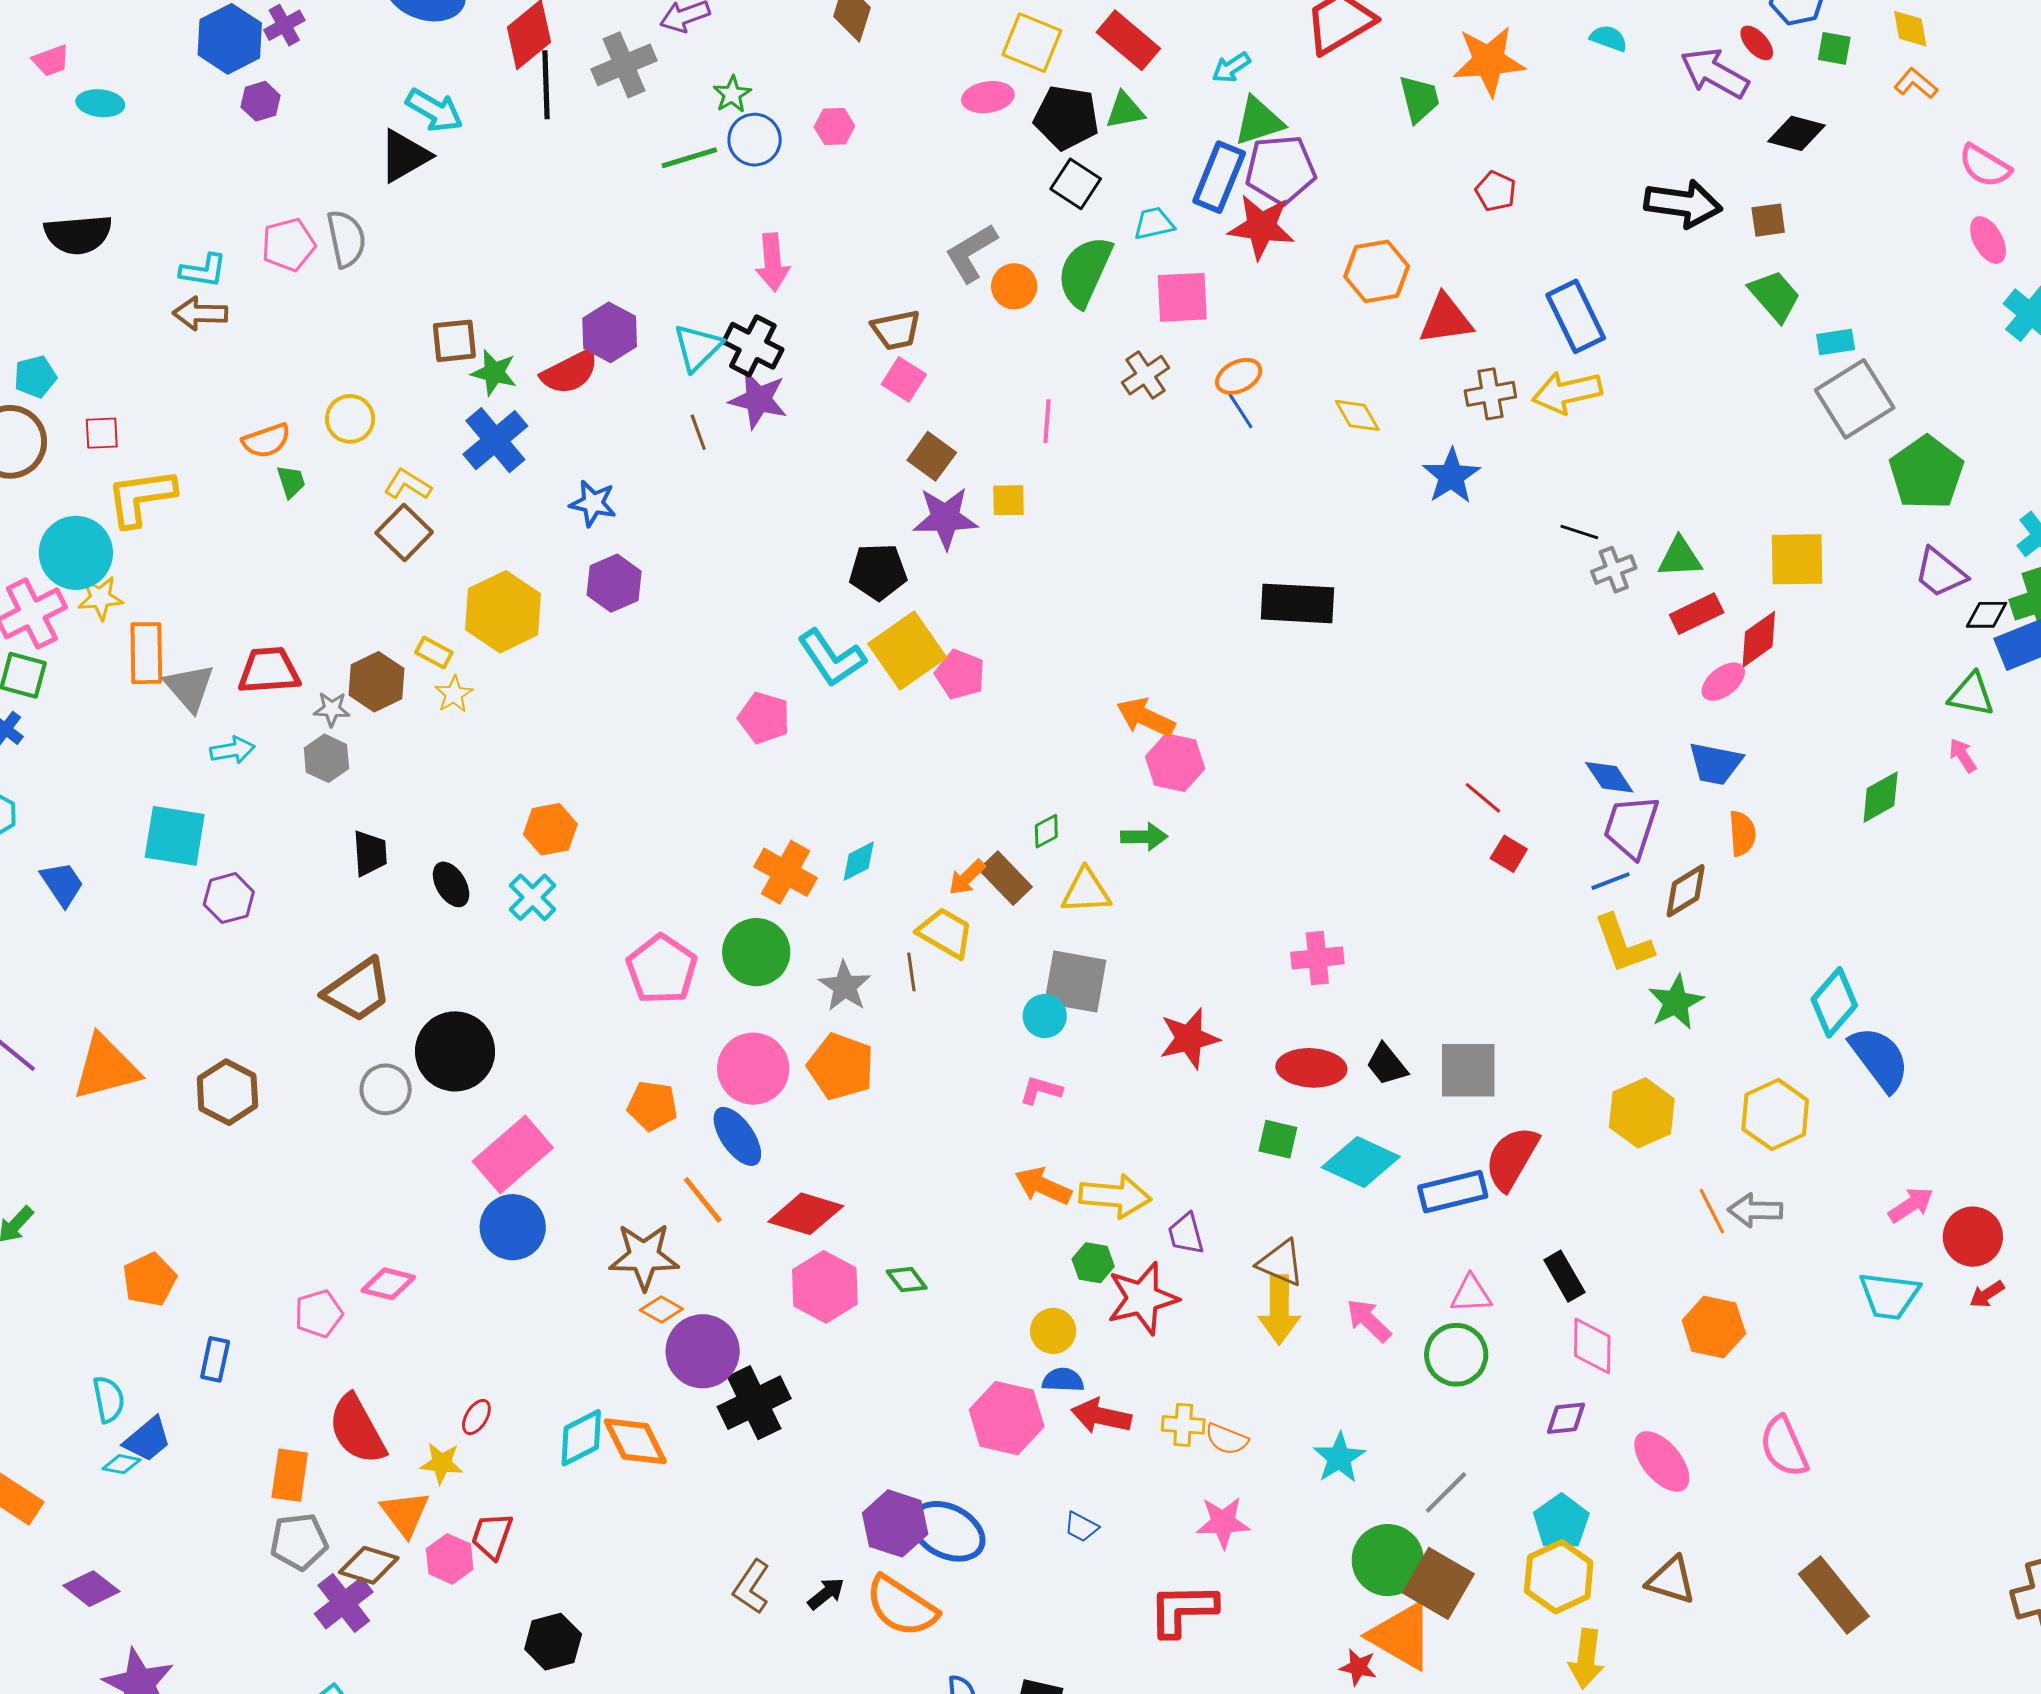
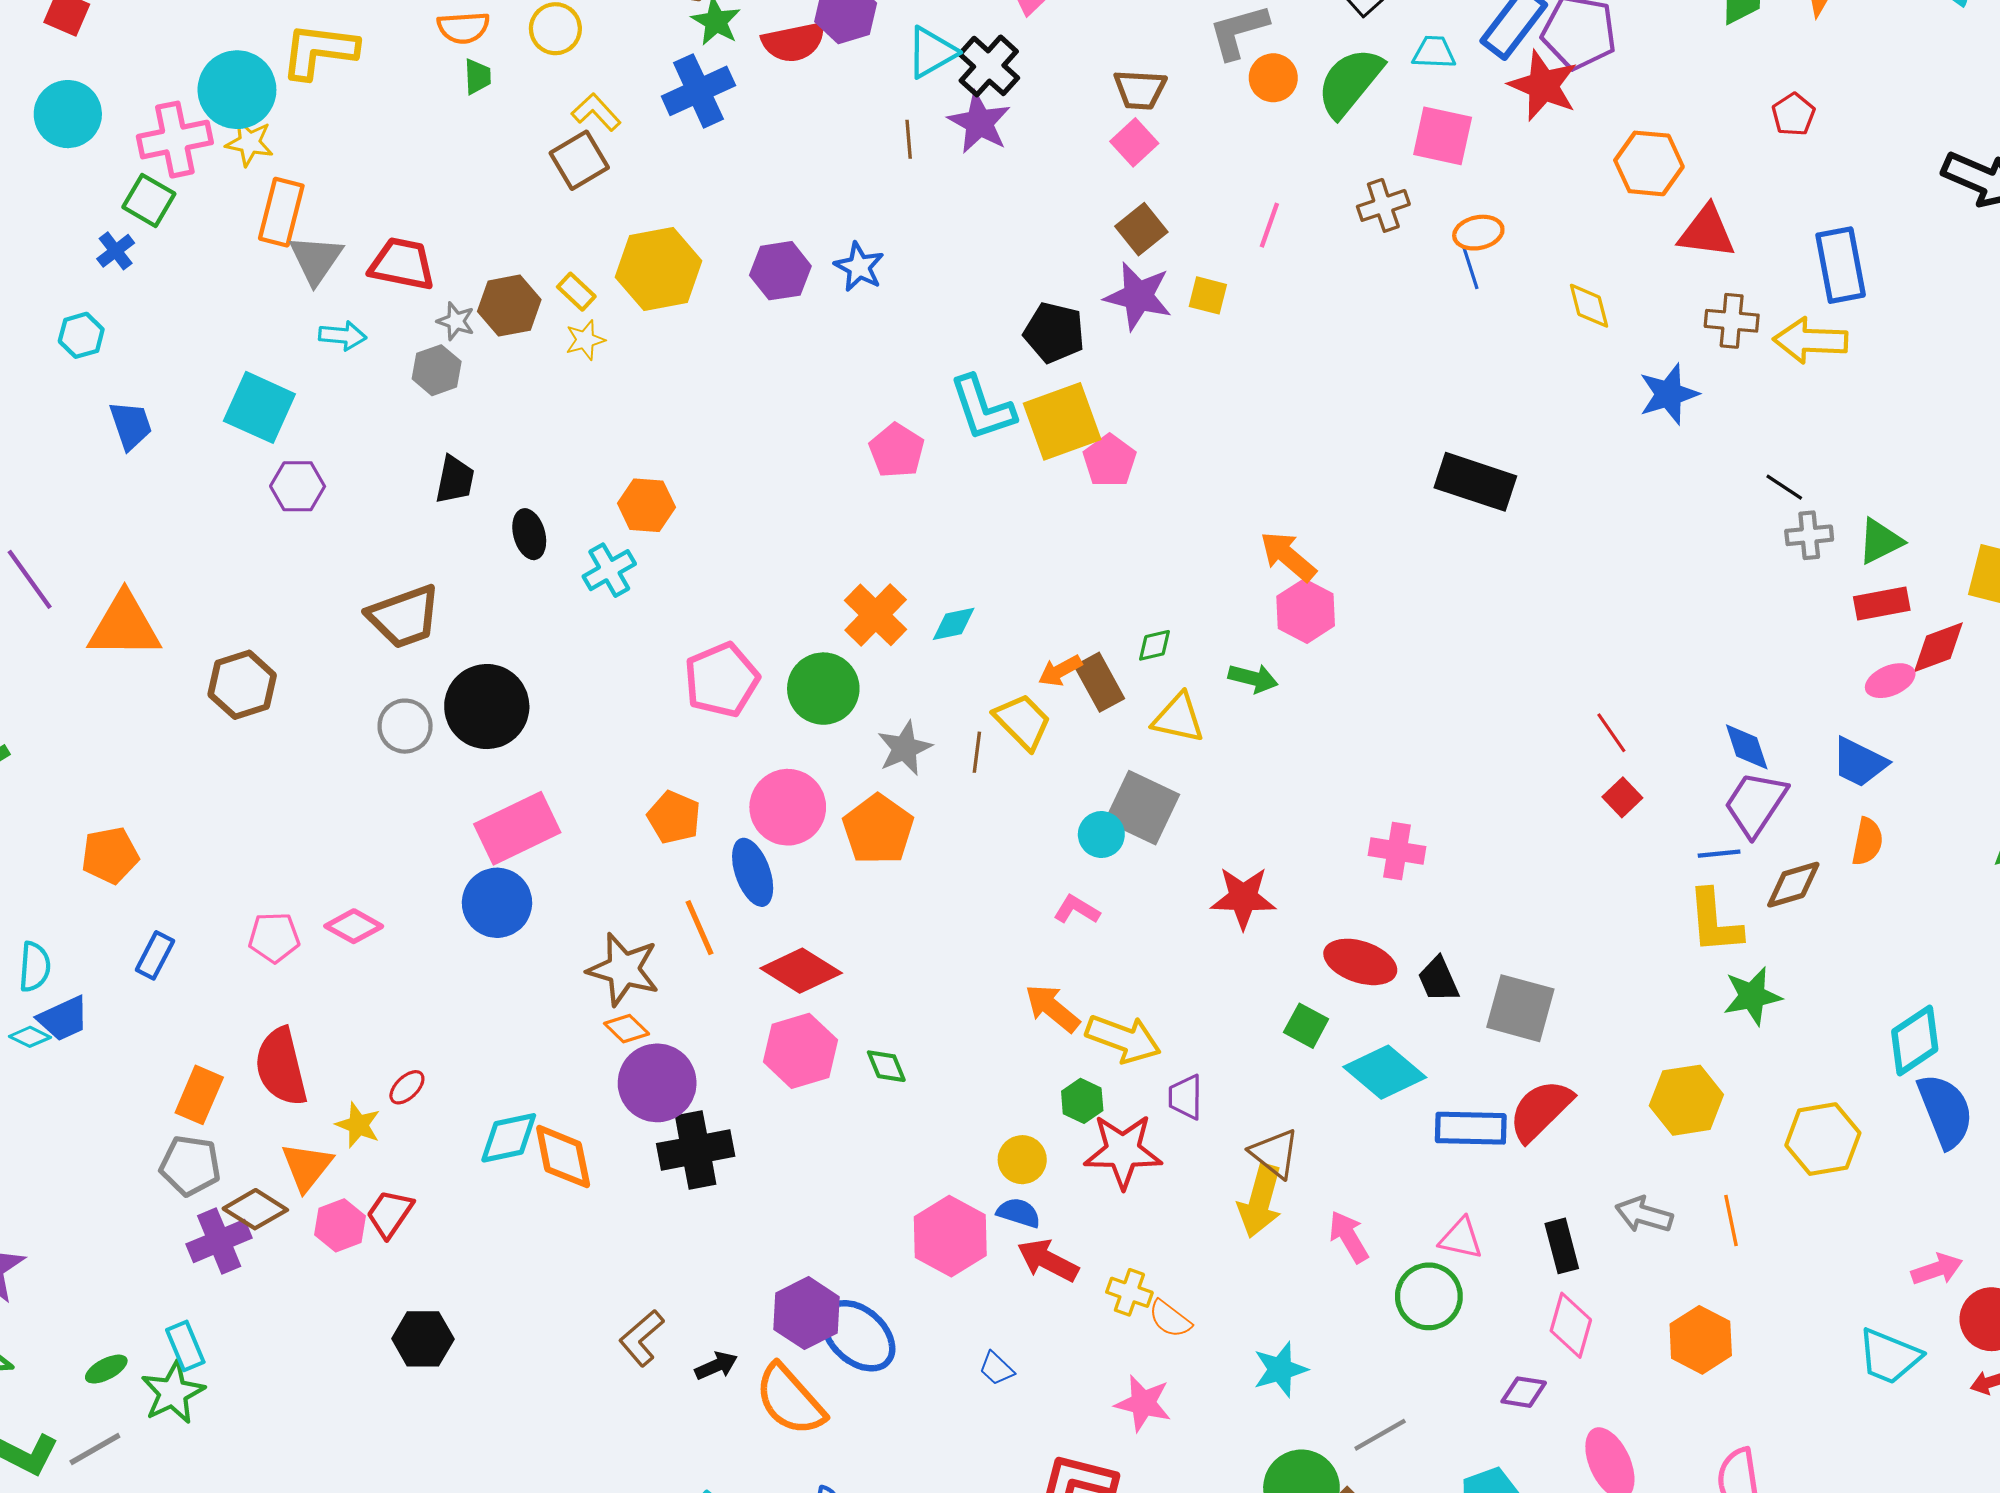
blue star: (593, 503) -> (859, 267), moved
green triangle: (1680, 557) -> (1880, 541), turned -39
gray arrow: (1755, 1210) -> (1644, 1215), moved

